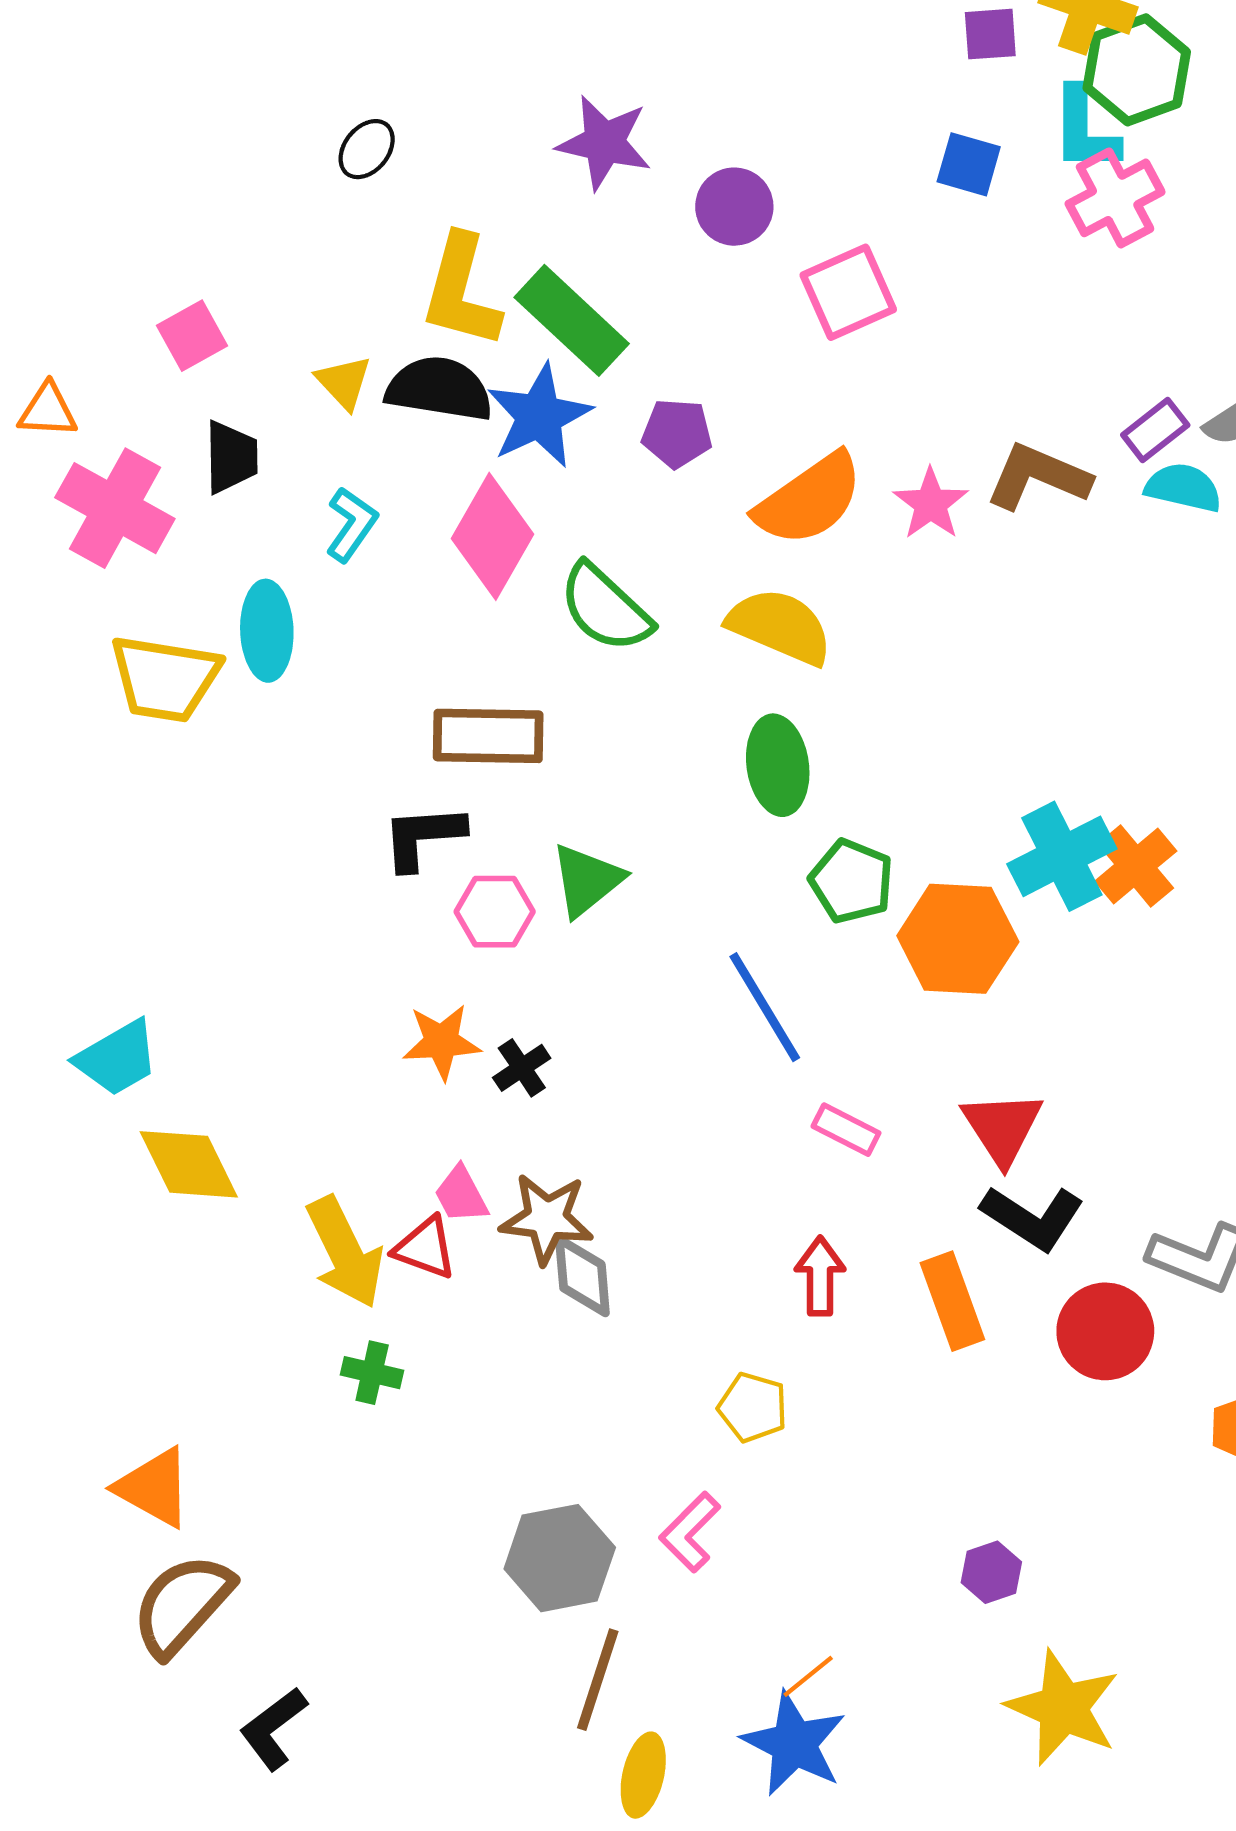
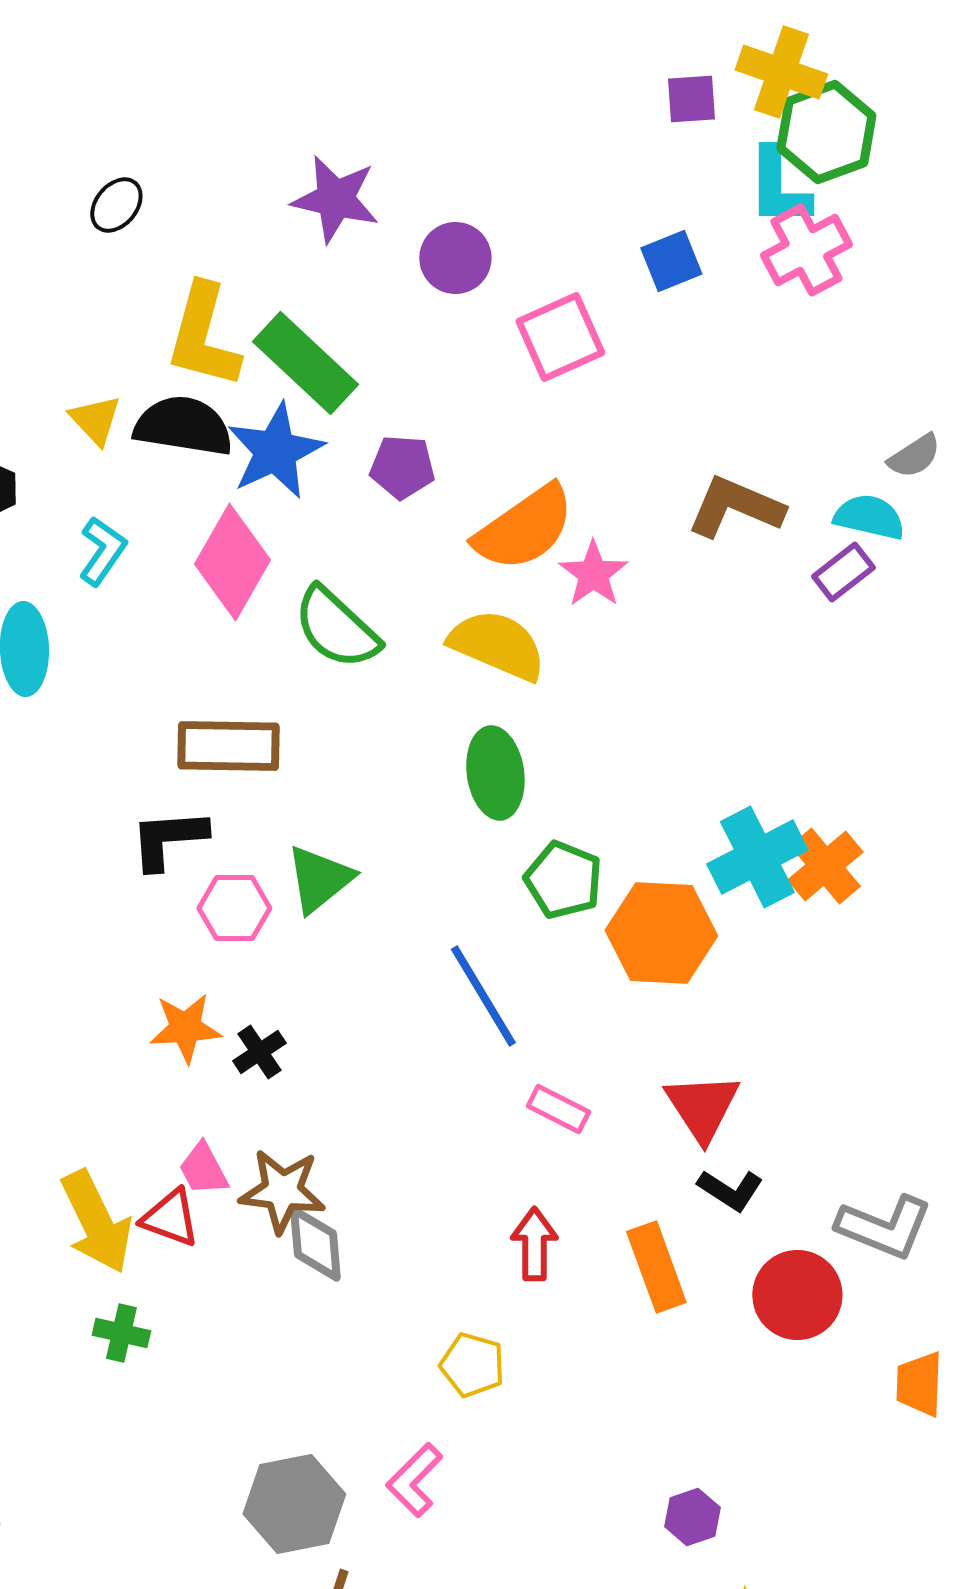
blue square: (969, 164) -> (671, 261), moved, turned -38
purple rectangle: (1155, 430) -> (843, 572), moved
pink star: (931, 504) -> (593, 574), moved
black L-shape: (1033, 1218) -> (730, 1190), size x0.7

